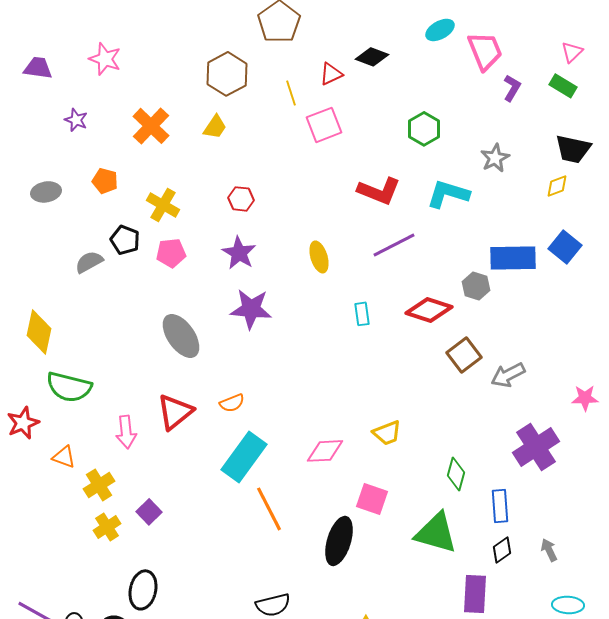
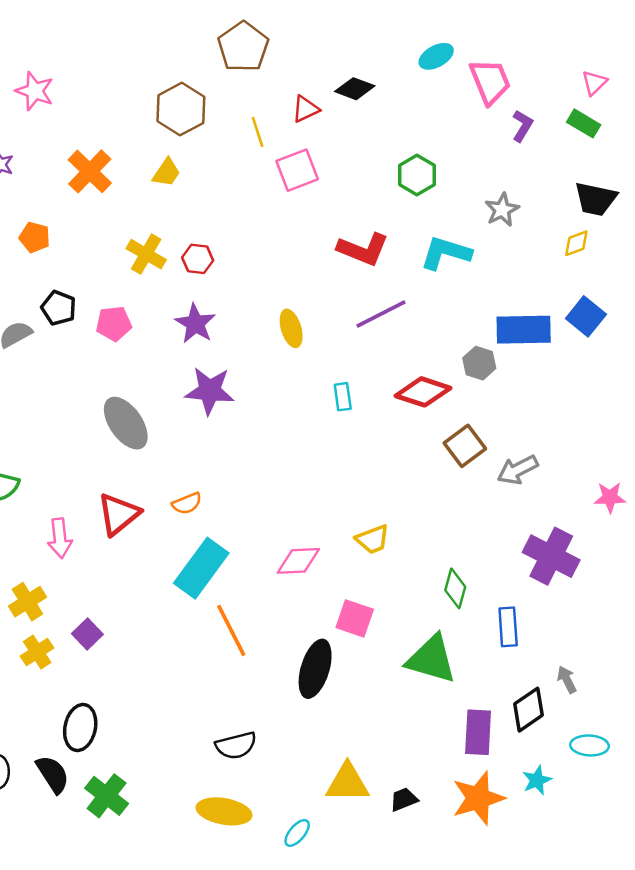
yellow cross: (163, 205) -> (146, 254), moved
purple cross: (536, 447) -> (551, 556), turned -30
black diamond: (502, 550) -> (528, 710), moved, size x1.4

